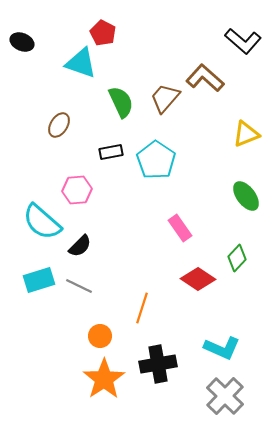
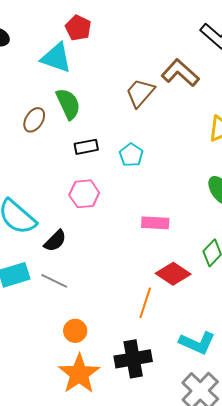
green semicircle: (121, 102) -> (68, 104), moved
cyan pentagon: (156, 160) -> (131, 155), size x0.6
pink hexagon: (77, 190) -> (84, 194), moved
pink rectangle: (180, 228) -> (155, 223), turned -52
orange line: (142, 308) -> (145, 303), moved

